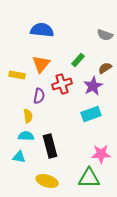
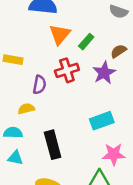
orange triangle: (41, 64) -> (60, 34), moved
cyan rectangle: (91, 114) -> (102, 121), moved
yellow semicircle: (28, 116) -> (26, 109), turned -96
cyan semicircle: (26, 136) -> (13, 133), moved

